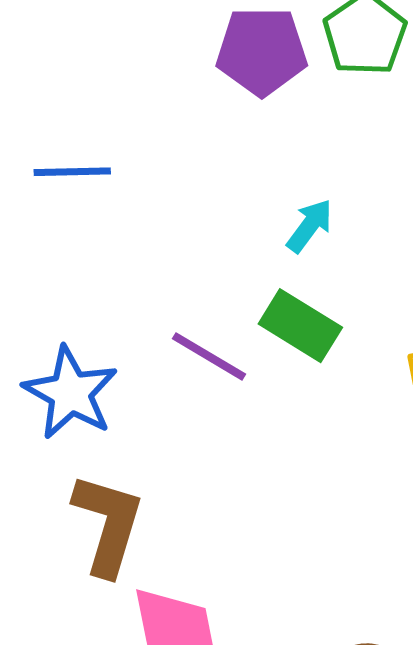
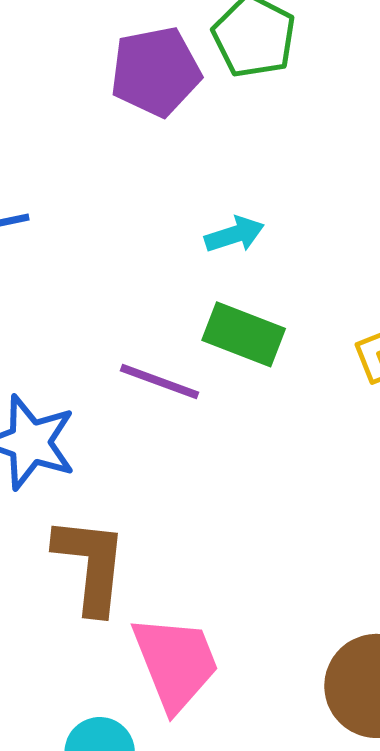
cyan arrow: (310, 226) -> (235, 235), turned 46

